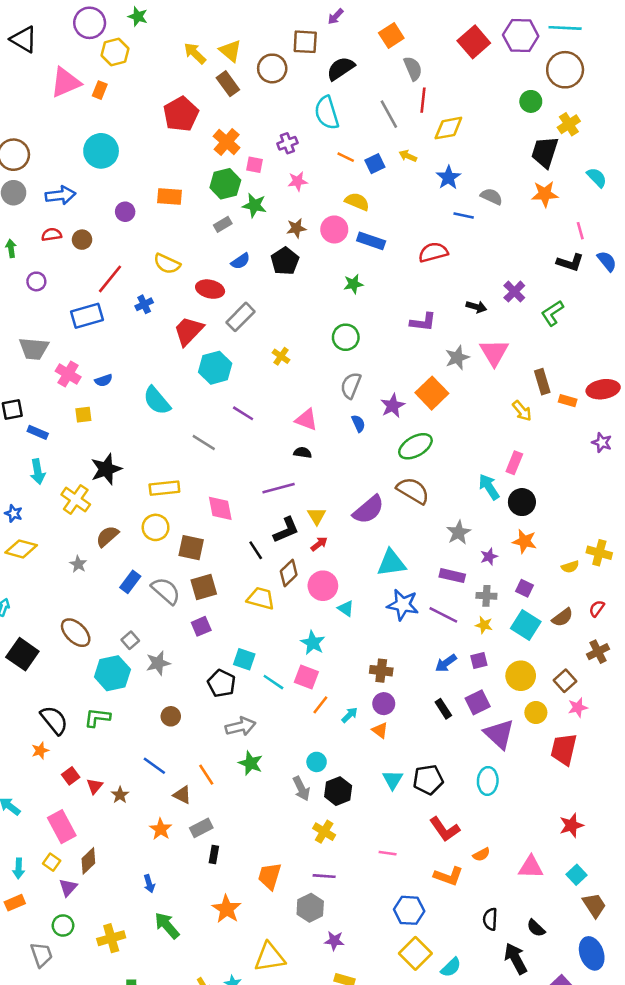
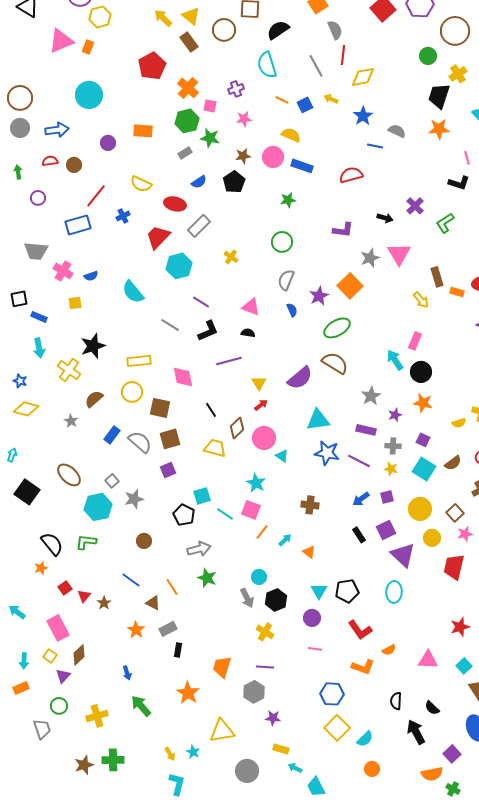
black L-shape: (286, 530) -> (208, 331), moved
cyan square: (244, 659) -> (202, 496), turned -36
purple circle: (384, 704) -> (312, 618), moved

